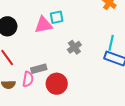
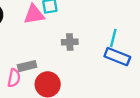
gray cross: (74, 47) -> (70, 42), turned 32

